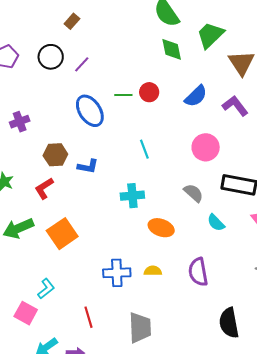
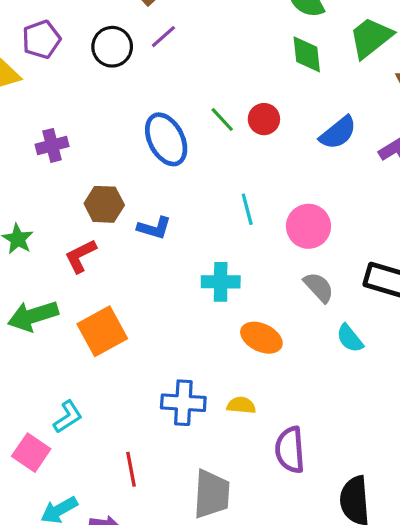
purple line: (82, 64) -> (163, 37), moved
green line: (123, 95) -> (222, 120), turned 42
pink circle: (206, 147) -> (308, 226), moved
purple semicircle: (198, 272) -> (290, 450), moved

